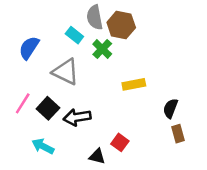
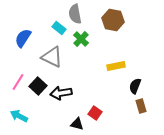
brown hexagon: (121, 25) -> (113, 20), moved
yellow rectangle: (134, 84) -> (116, 66), moved
cyan arrow: (43, 146) -> (19, 116), moved

